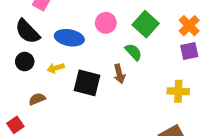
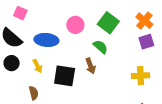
yellow arrow: (56, 68) -> (38, 66), turned -96
brown semicircle: (37, 99) -> (34, 93), moved, turned 104

